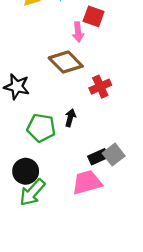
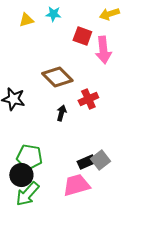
pink arrow: (78, 32) -> (103, 50), moved, size x1.5
black arrow: (70, 118) -> (61, 113), moved
green pentagon: (41, 128) -> (29, 157), moved

